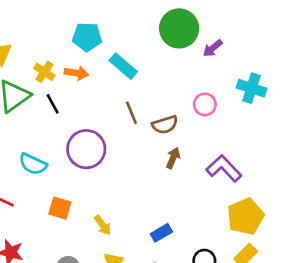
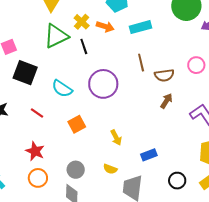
cyan rectangle: (123, 66) -> (141, 27), turned -65
orange square: (60, 208) -> (77, 124), turned 36
yellow arrow: (103, 225) -> (116, 138), moved

